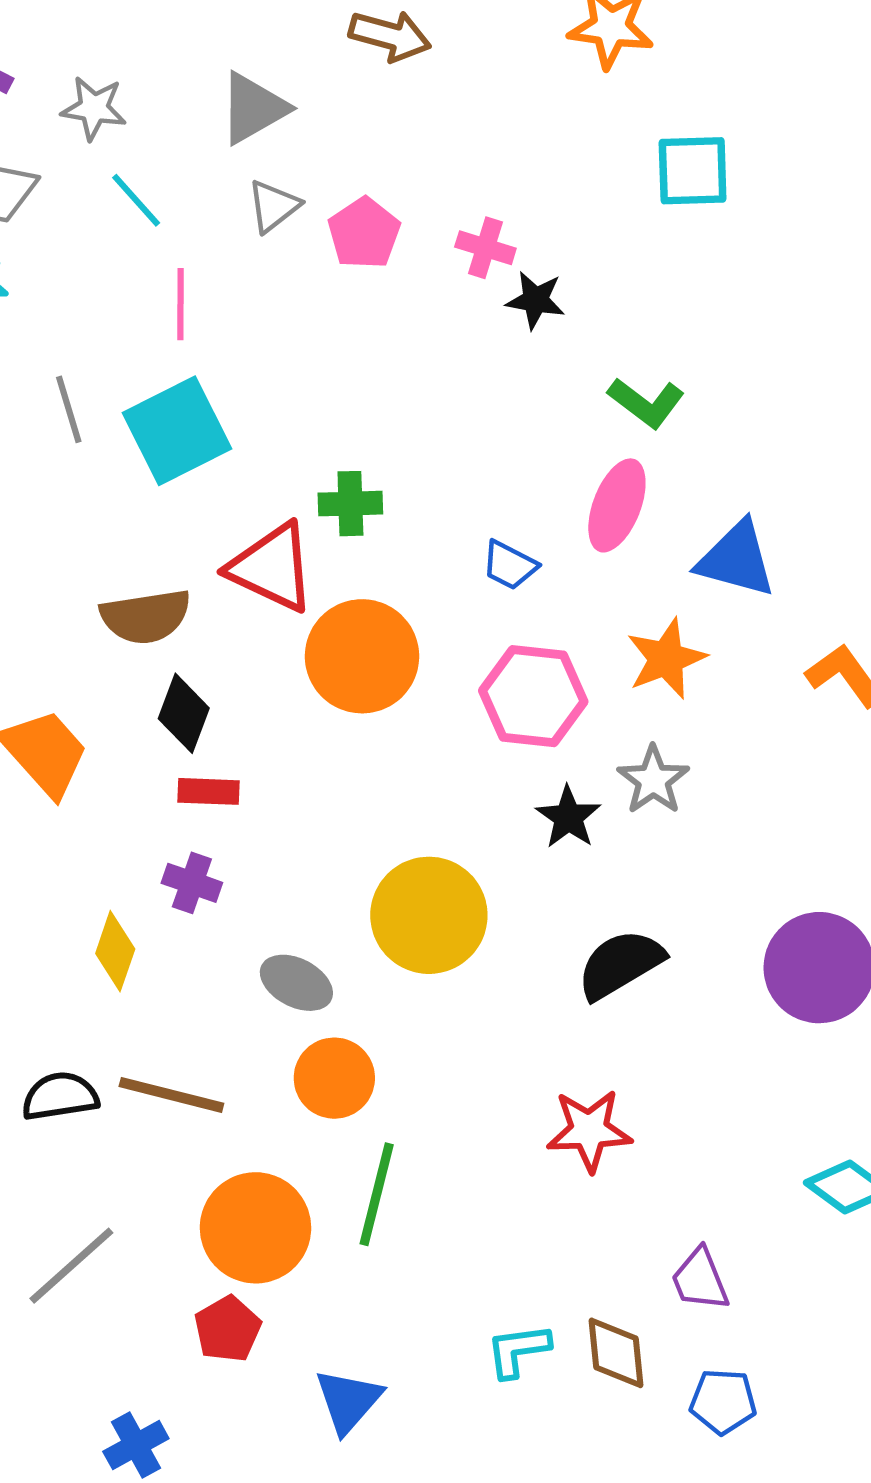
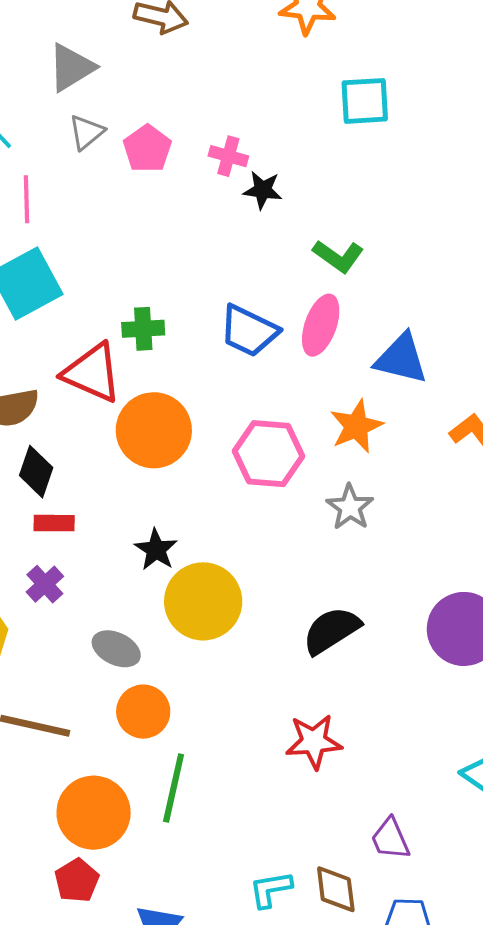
blue trapezoid: (510, 565) -> (249, 331), moved, size x1.6
black star: (568, 817) -> (156, 550), moved
purple cross: (192, 883) -> (45, 584), turned 30

